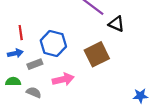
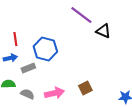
brown square: (97, 54) -> (85, 88), moved, size x0.6
pink arrow: (63, 79) -> (54, 93), moved

